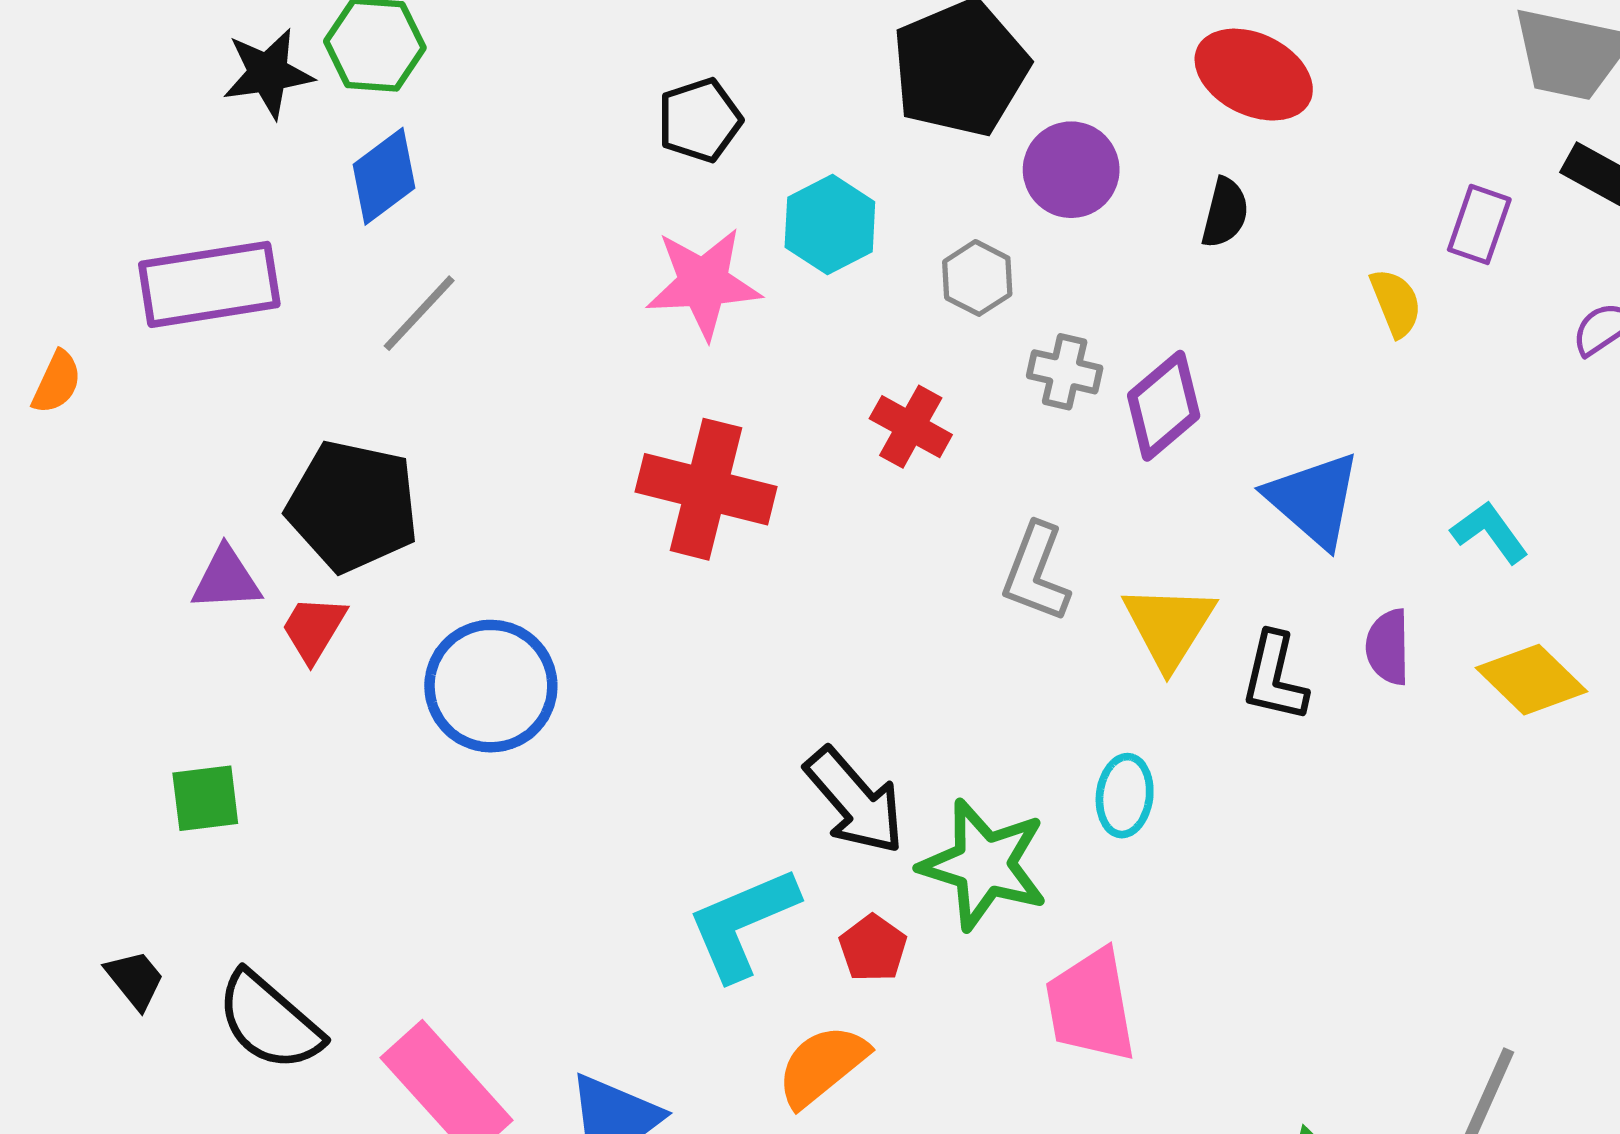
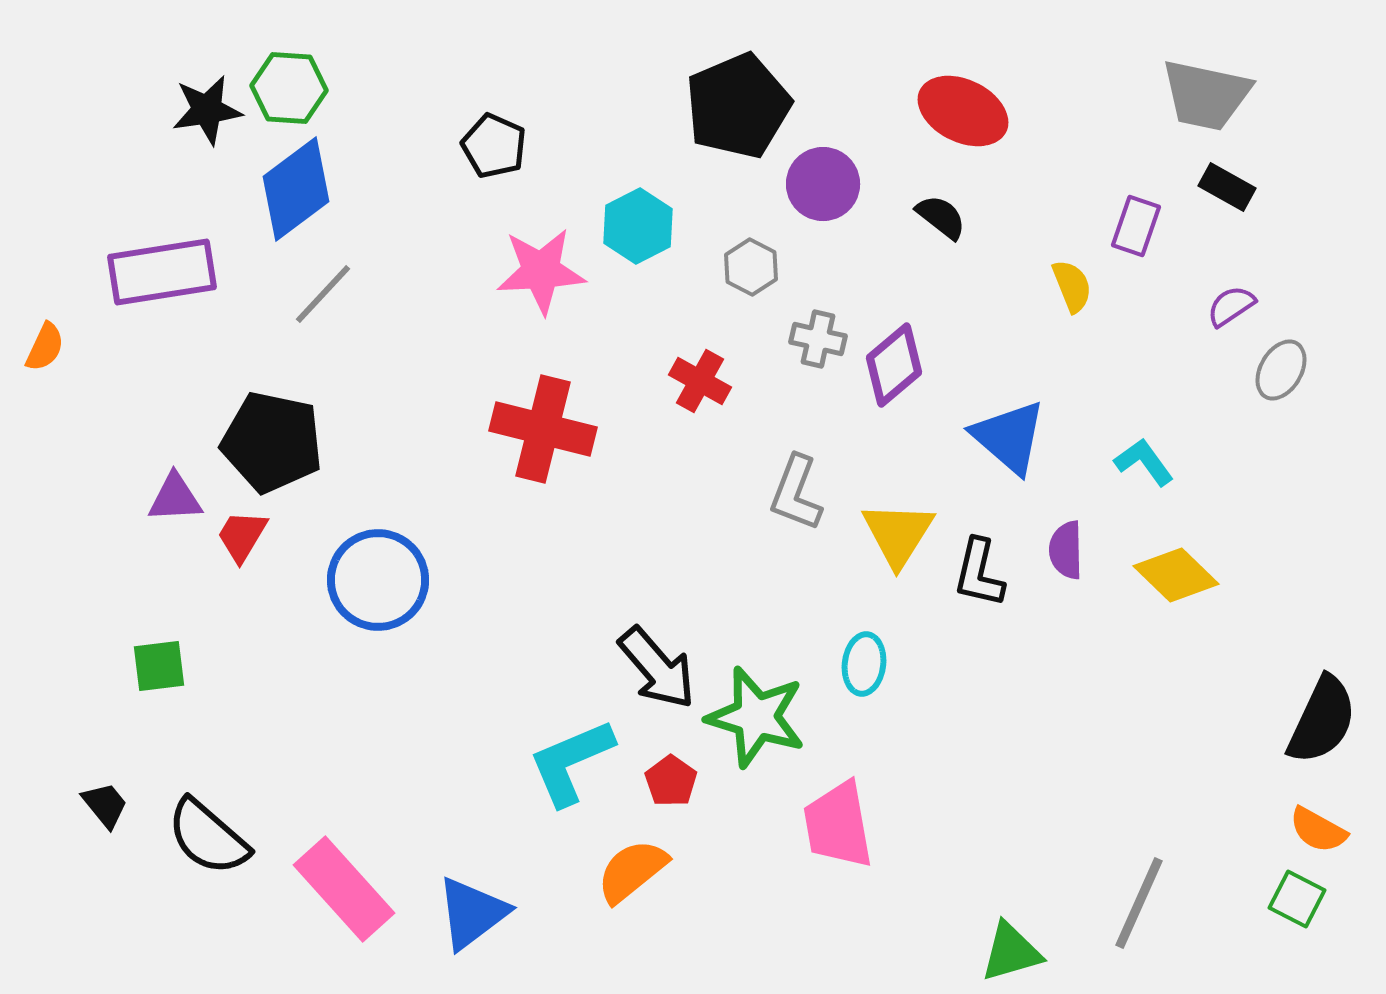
black pentagon: (700, 120) -> (494, 146), moved, turned -30
blue diamond: (384, 176) -> (296, 189), size x1.4
black semicircle: (1225, 213) -> (941, 217), turned -66

